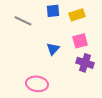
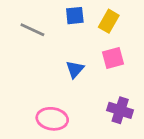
yellow rectangle: (77, 15) -> (109, 21), turned -42
purple cross: (85, 63) -> (120, 110), moved

